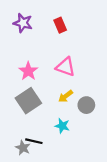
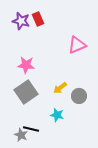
red rectangle: (60, 25) -> (38, 19), moved
pink triangle: (66, 67) -> (77, 45), moved, turned -42
pink star: (28, 71) -> (26, 65), turned -30

